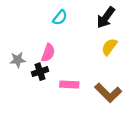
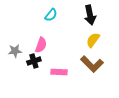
black arrow: (106, 18) -> (90, 15), turned -48
brown L-shape: (108, 93) -> (92, 64), moved

